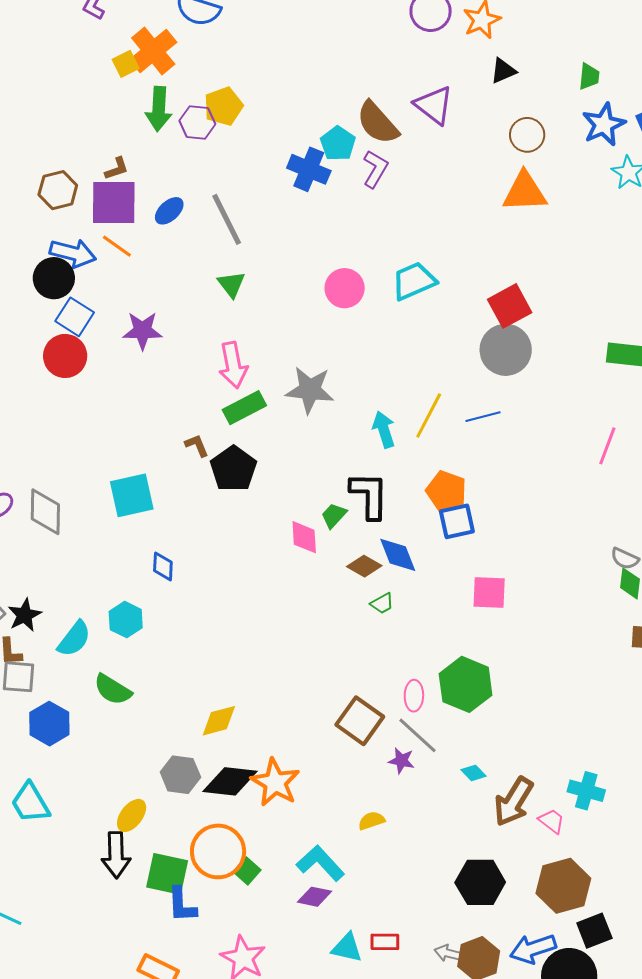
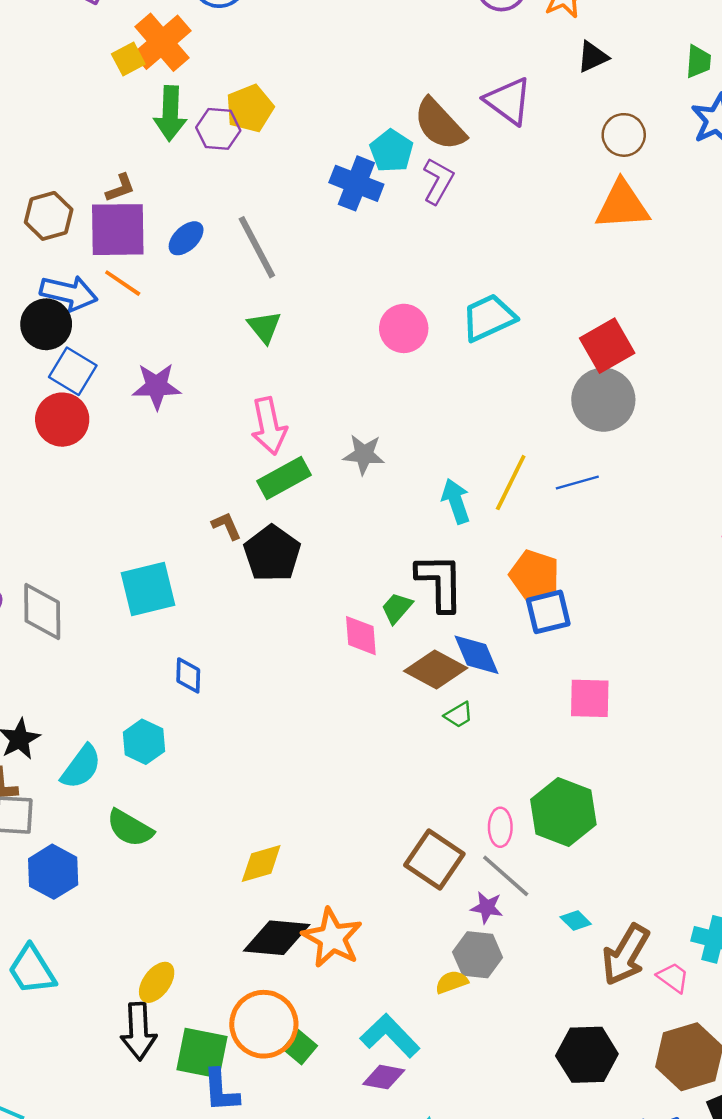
gray star: (310, 390) -> (364, 454), size x0.7
brown diamond: (364, 566) -> (436, 670), size x1.4
gray hexagon: (180, 775) -> (478, 955), moved

